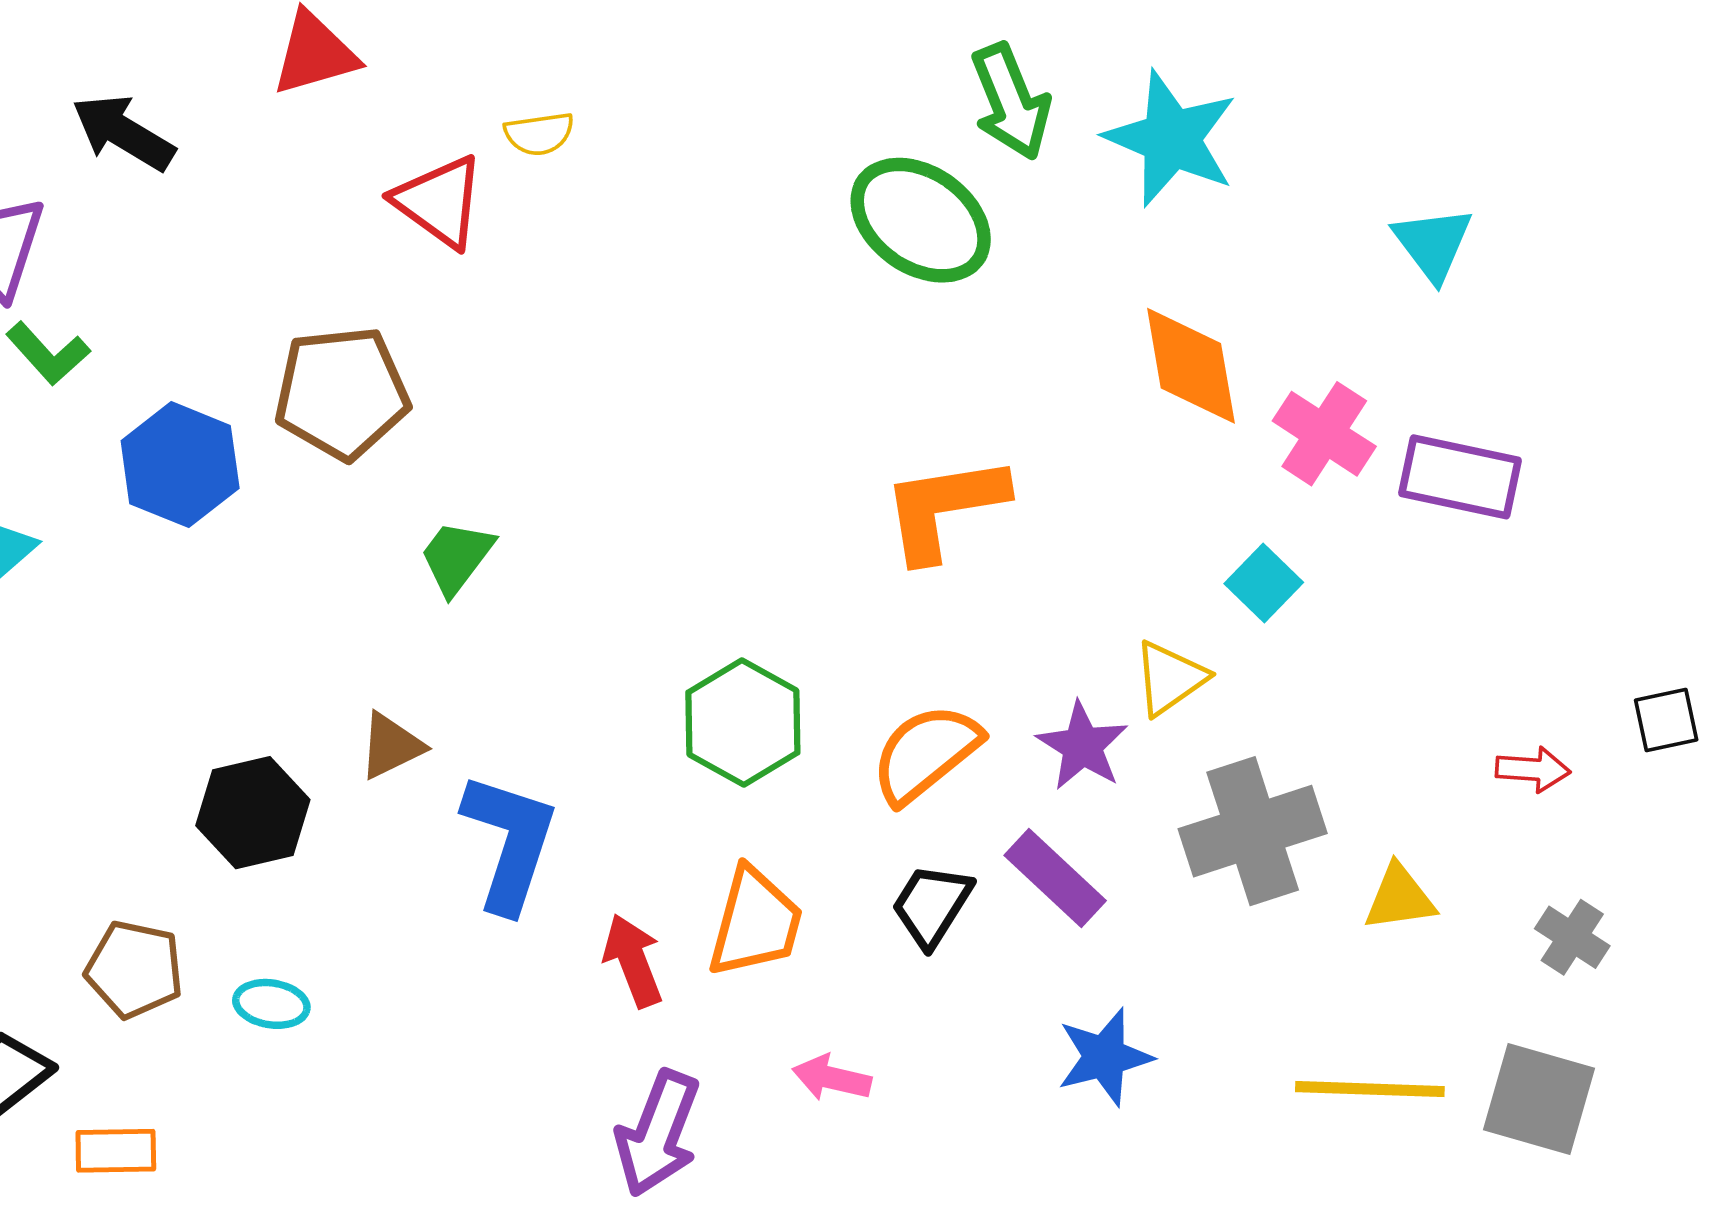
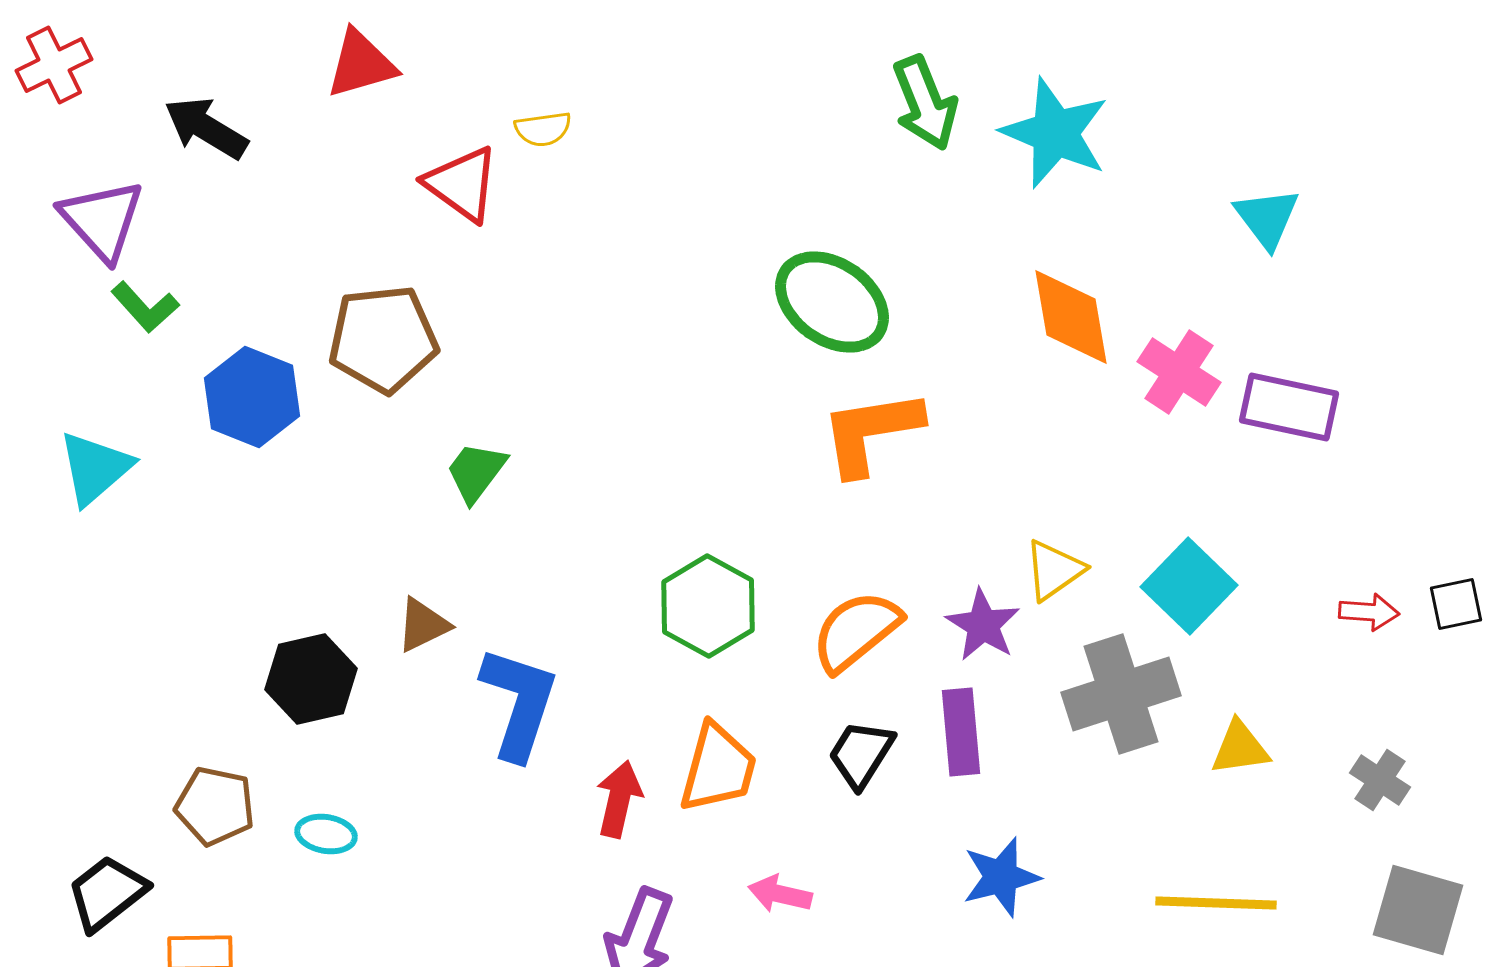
green ellipse: (921, 220) -> (832, 302), moved
cyan square: (1264, 583) -> (1189, 586), moved, size x1.5
red arrow: (1533, 769) -> (1369, 612), moved
purple rectangle: (1055, 878) -> (961, 732), turned 42
red arrow: (633, 961) -> (619, 799), turned 34
gray square: (1539, 1099) -> (1418, 910), moved

